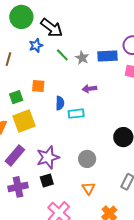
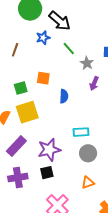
gray star: (82, 58) -> (87, 63), moved
purple arrow: (89, 89) -> (94, 83), turned -64
cyan rectangle: (76, 114) -> (81, 132), moved
orange triangle: (88, 188) -> (88, 183), turned 40

